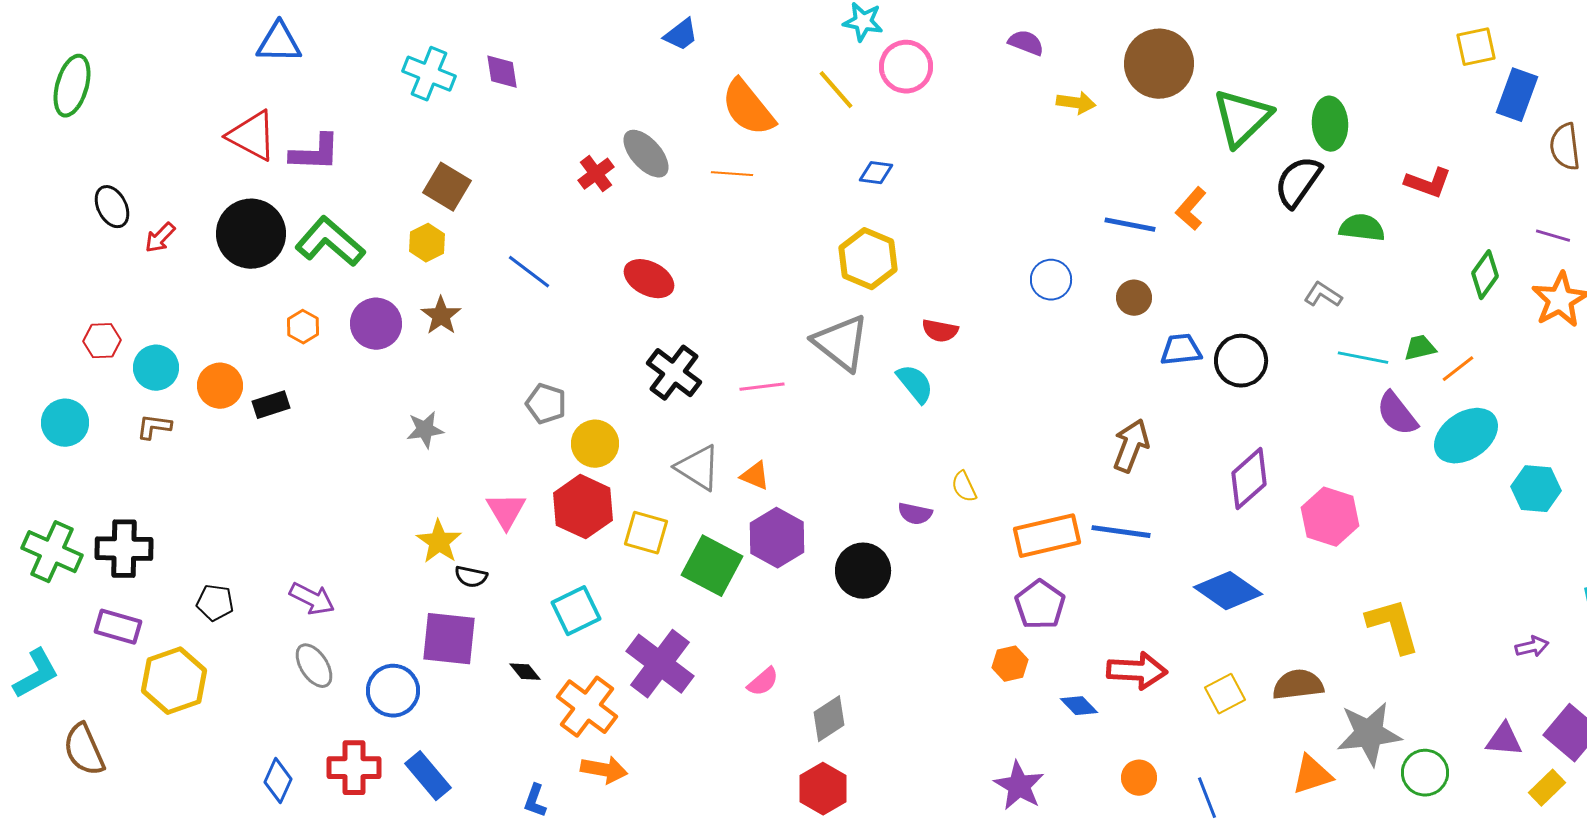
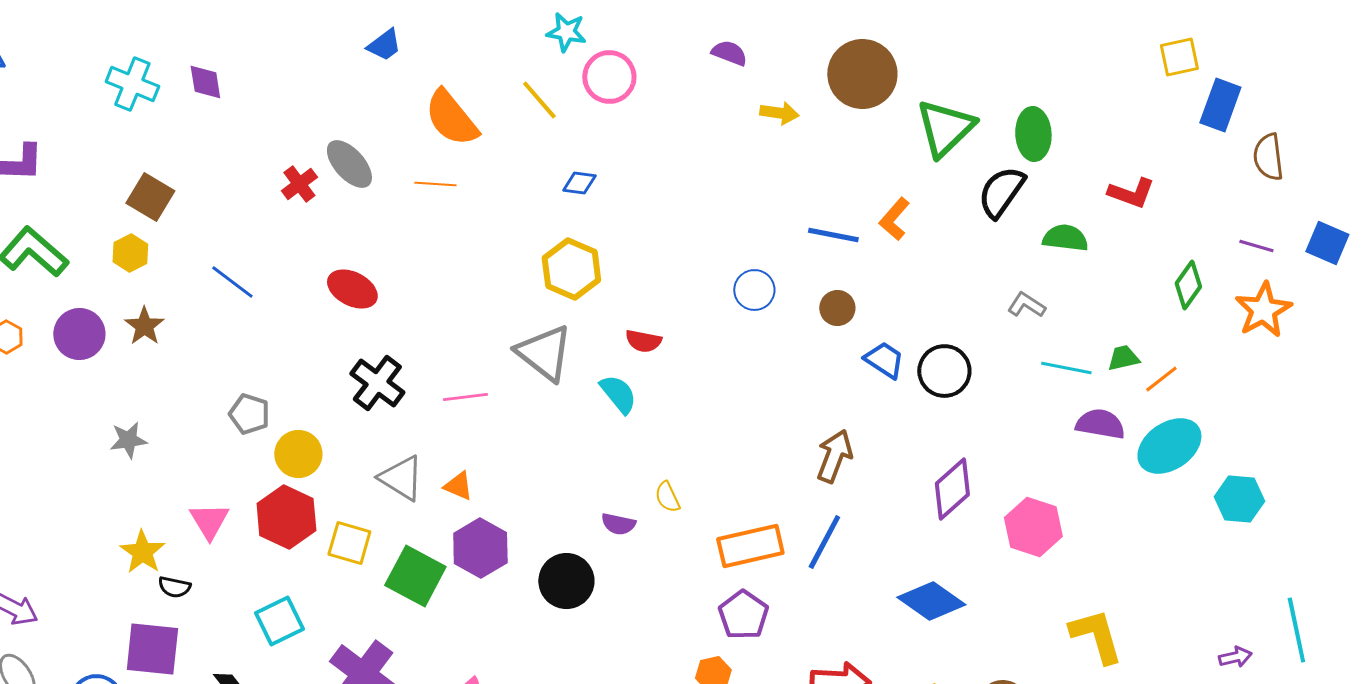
blue trapezoid: (1181, 350) -> (884, 360), turned 39
purple semicircle: (1397, 414) -> (1100, 424), turned 138
blue line: (1121, 532) -> (824, 542), turned -70

